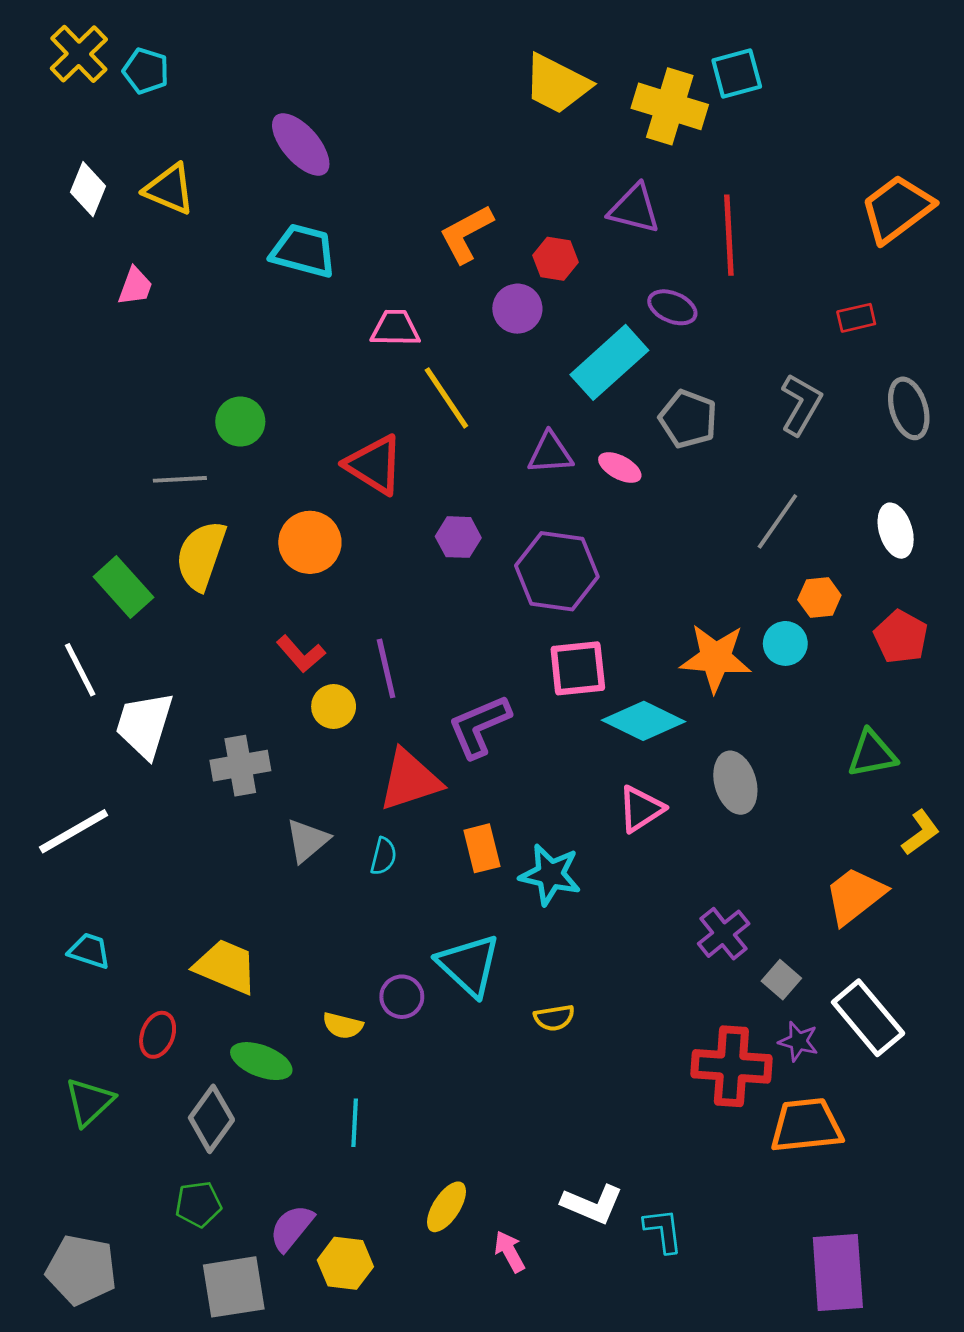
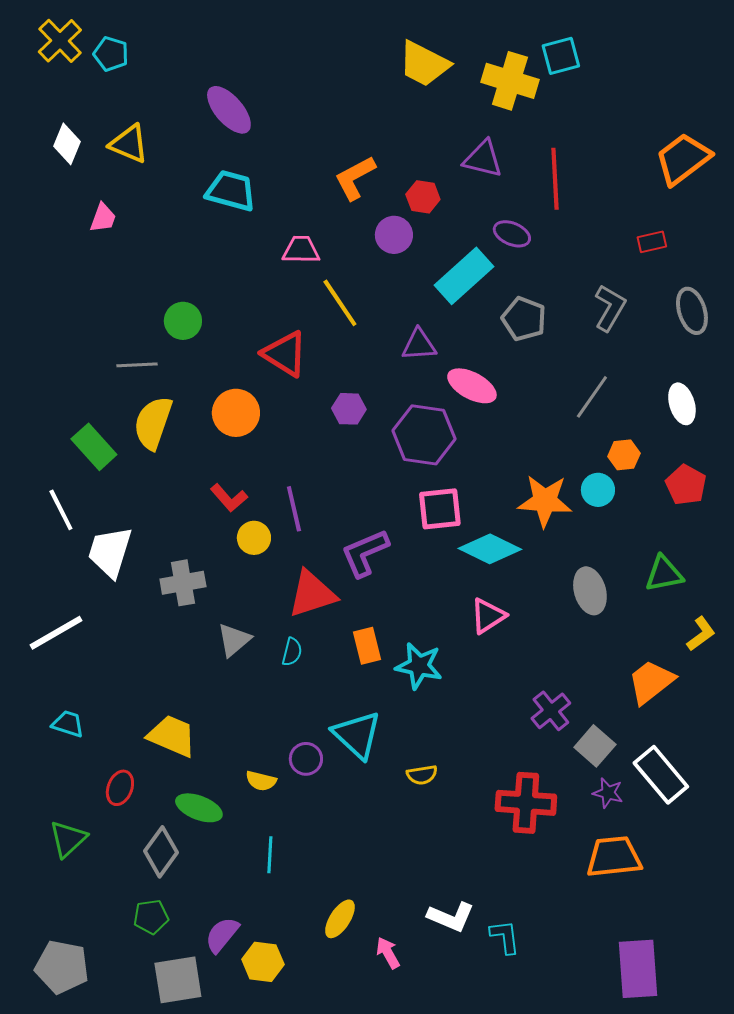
pink ellipse: (620, 467) -> (472, 386), moved, size x1.5
gray ellipse: (735, 783) -> (590, 591), moved
gray square: (781, 980) -> (595, 746), size x1.4
red cross: (731, 1066) -> (526, 803), moved

